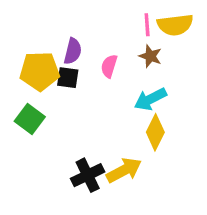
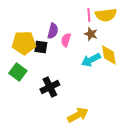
purple semicircle: (73, 51) -> (53, 31), moved
yellow diamond: (155, 132) -> (109, 55), moved, turned -35
yellow arrow: (124, 170) -> (78, 115), moved
black cross: (88, 175) -> (50, 87), moved

